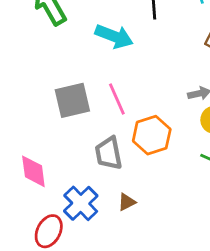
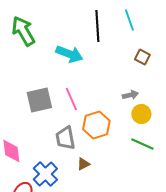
brown triangle: (127, 202) -> (83, 164), moved

